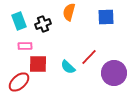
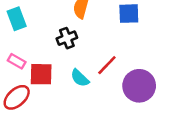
black cross: (43, 24) -> (67, 38), moved
pink rectangle: (25, 46) -> (17, 61), moved, turned 32

